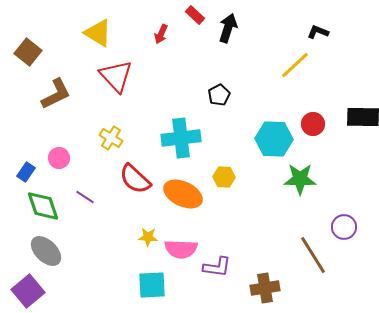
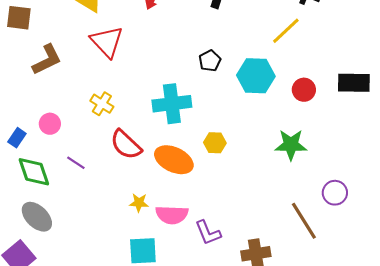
brown square: (28, 52) -> (19, 18), turned -32
cyan hexagon: (274, 139) -> (256, 76), moved
purple L-shape: (217, 267) -> (208, 233), turned 60

